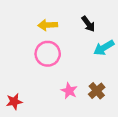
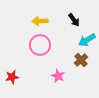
brown cross: (97, 91) -> (81, 60), moved
red star: (14, 102) -> (12, 77), moved

